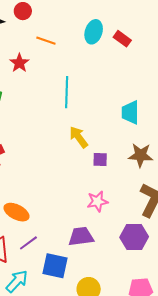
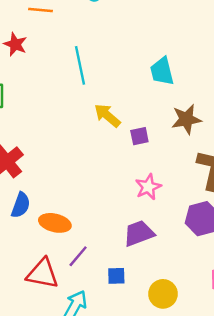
blue square: (55, 266) -> (116, 276), size x0.6

